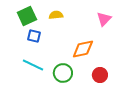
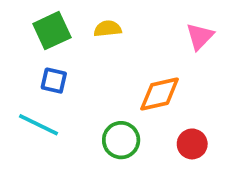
blue square: (34, 36) -> (54, 81), moved
cyan line: (33, 65) -> (38, 125), moved

